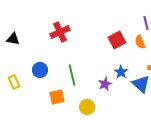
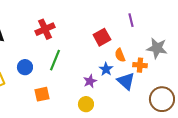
orange semicircle: (140, 42) -> (120, 55), moved
green line: (72, 75) -> (55, 60), moved, turned 35
yellow circle: (87, 107) -> (86, 104), moved

